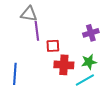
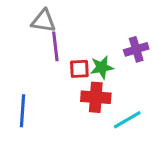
green star: (89, 62) -> (102, 67), moved

